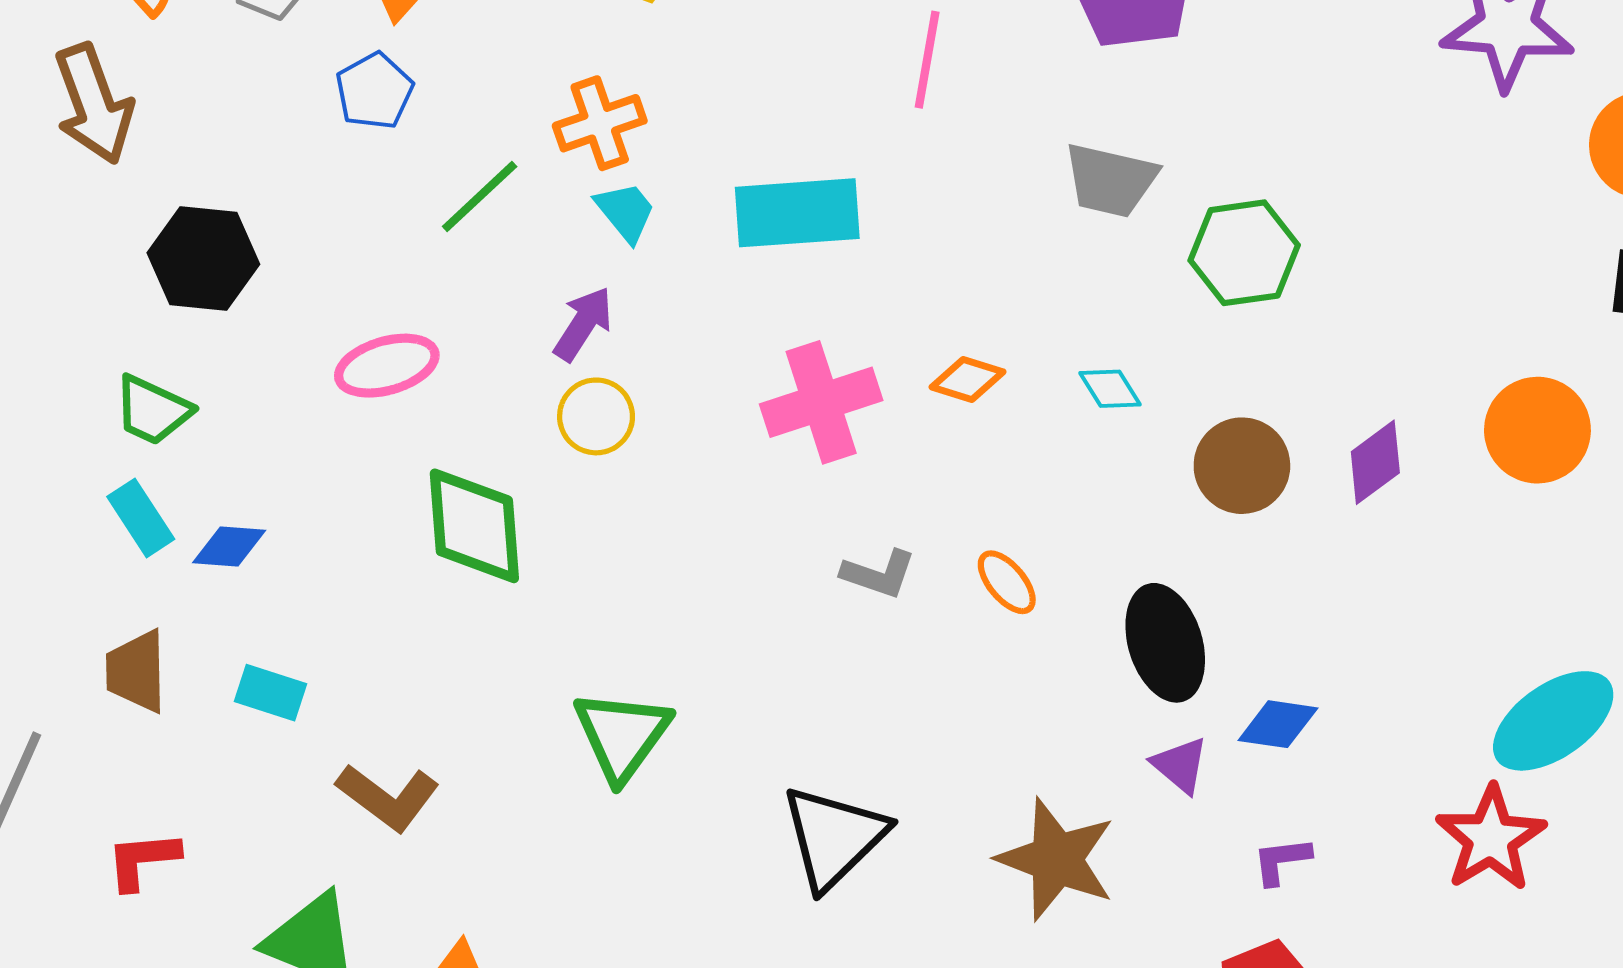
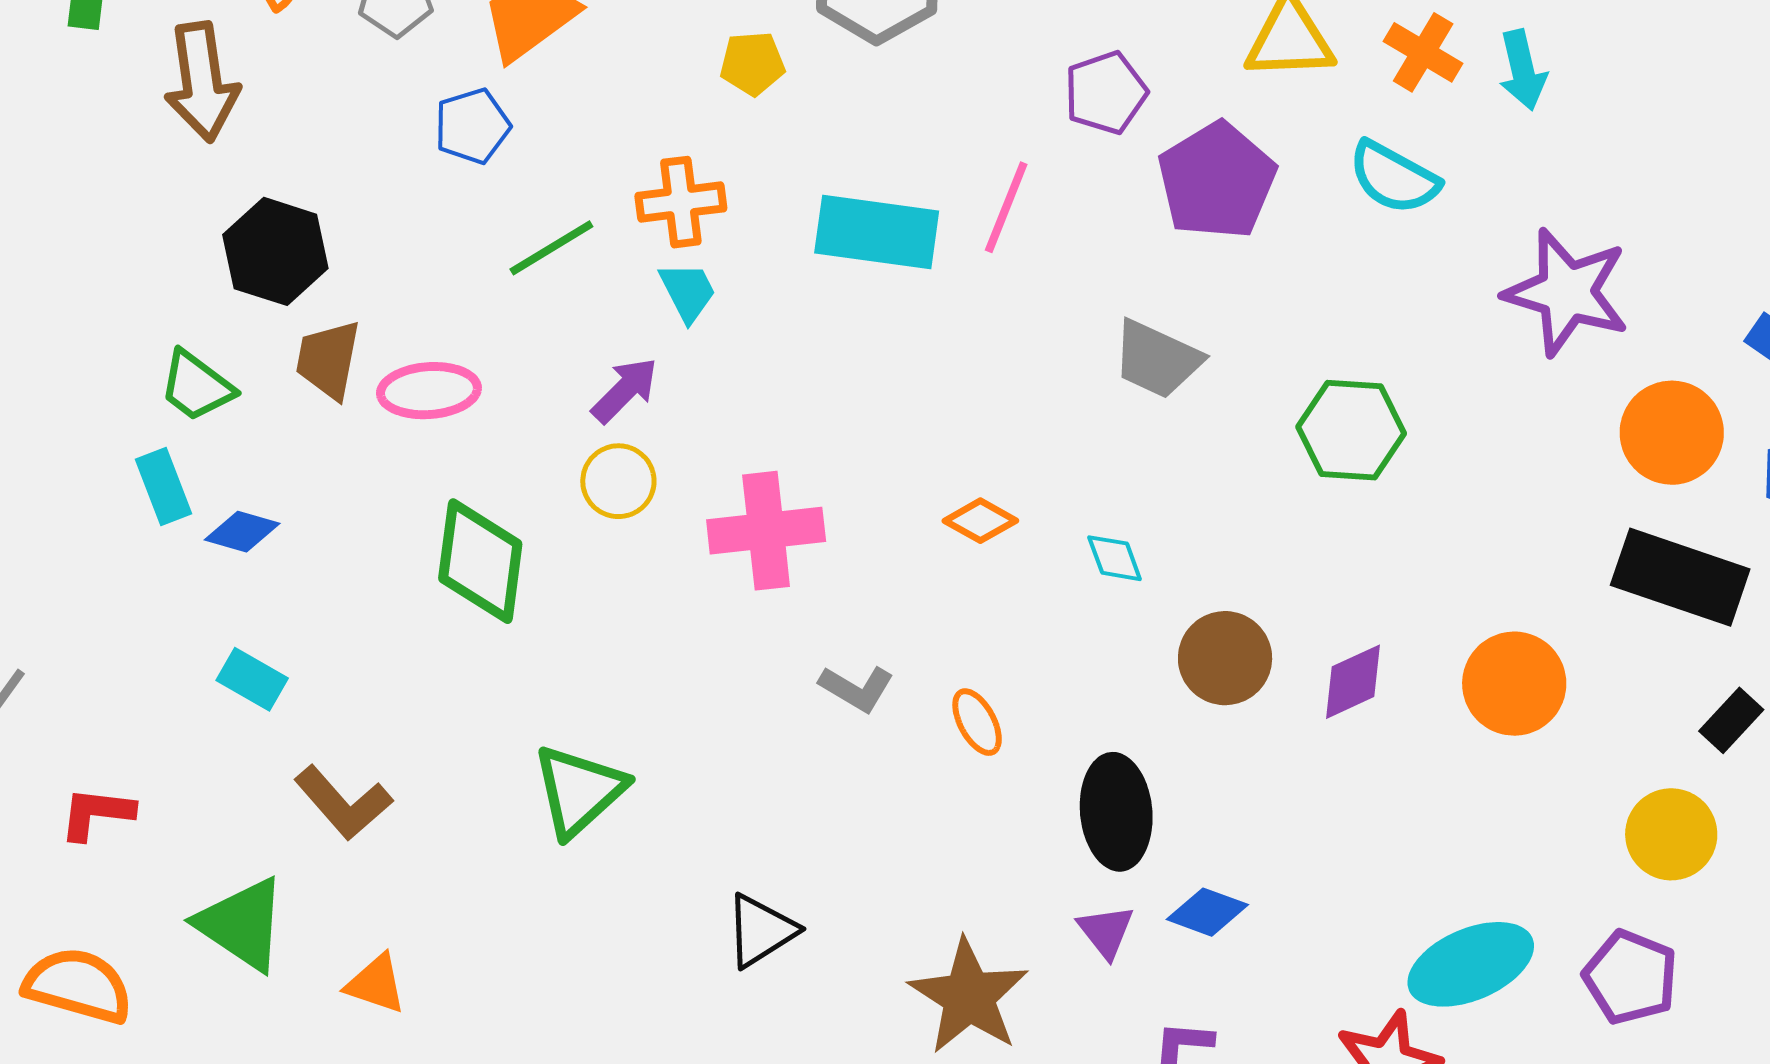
cyan rectangle: (797, 213) -> (877, 232), moved
green hexagon: (1244, 253) -> (1351, 430), moved
pink cross: (821, 402) -> (766, 531), moved
brown trapezoid: (136, 671) -> (328, 360), moved
black triangle: (834, 837) -> (761, 931), size x0.7

